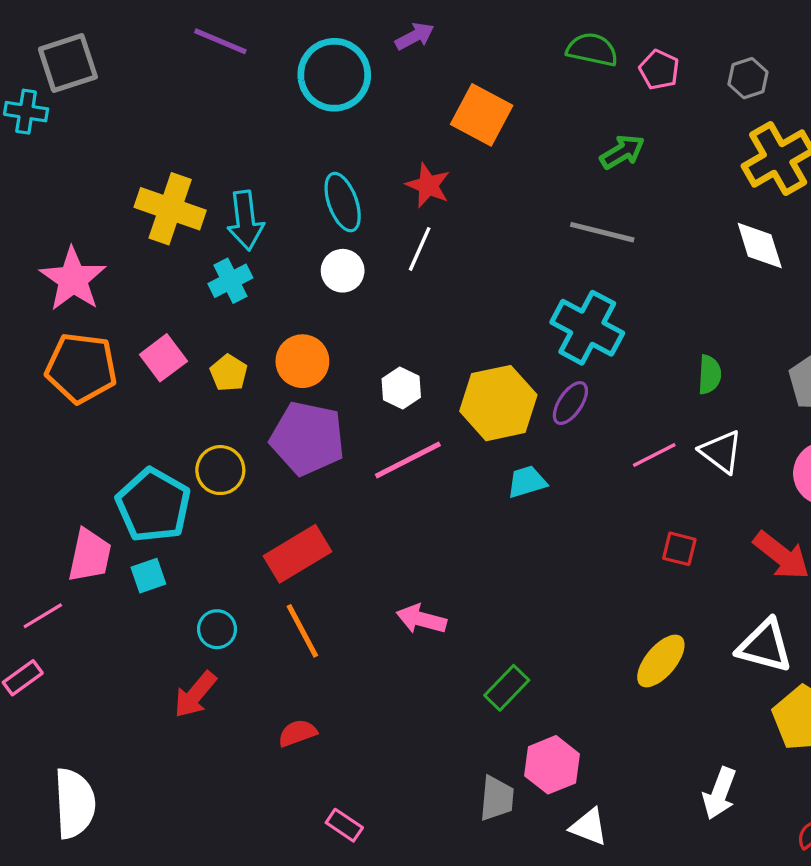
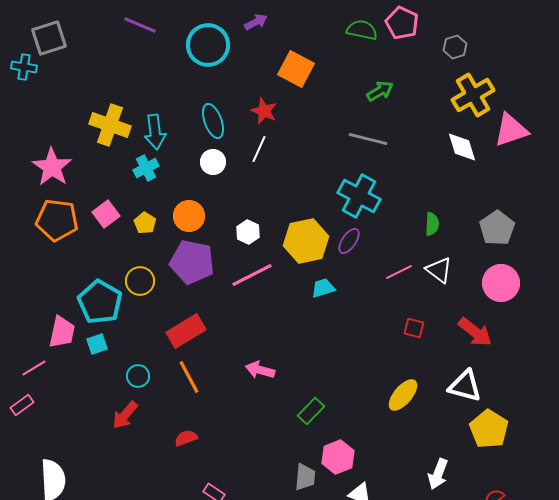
pink pentagon: (659, 70) -> (402, 23), moved, size x1.4

